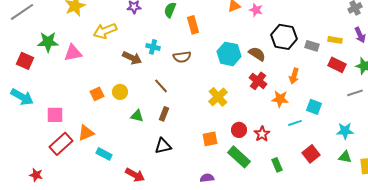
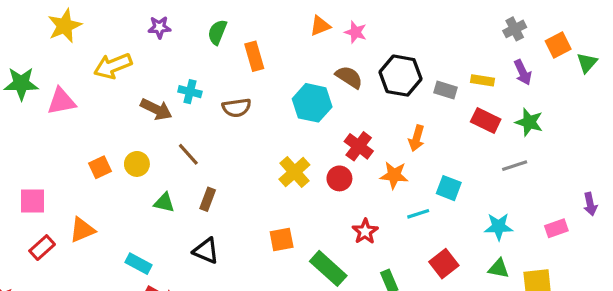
brown semicircle: (257, 54) -> (349, 77), moved
brown line: (161, 86) -> (188, 154), moved
red circle: (239, 130) -> (339, 178), moved
red rectangle: (61, 144) -> (42, 248), size x0.7
black triangle: (163, 146) -> (206, 251), turned 36
cyan rectangle: (104, 154) -> (139, 264), moved

